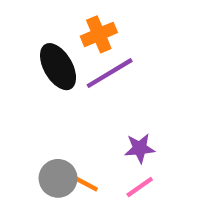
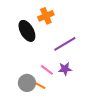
purple line: (110, 73) -> (65, 44), moved
pink line: (140, 187) -> (47, 70), moved, turned 72

